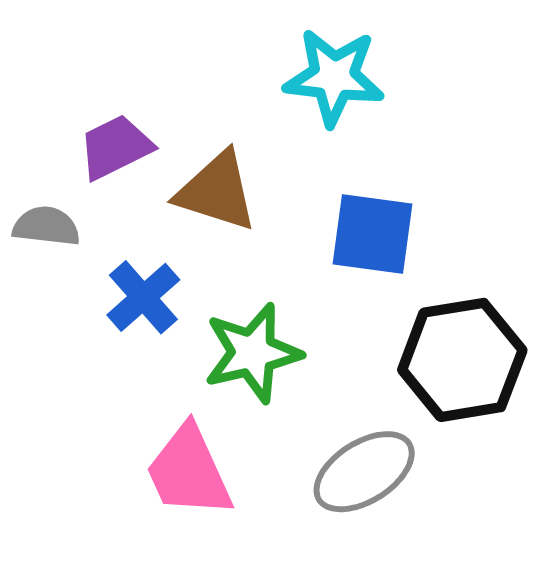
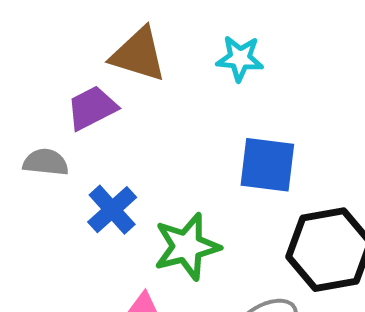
cyan star: (334, 77) -> (240, 58), size x0.7
brown triangle: (217, 191) -> (138, 54), moved

